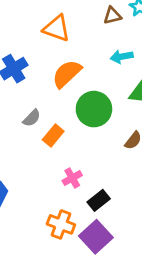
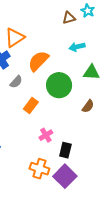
orange triangle: (57, 28) -> (15, 37), moved, turned -50
gray semicircle: (32, 118) -> (16, 82), moved
black rectangle: (99, 200) -> (65, 150), turned -35

